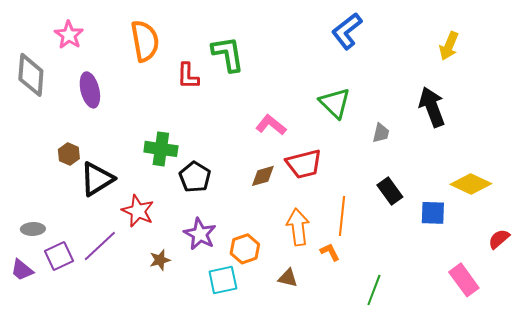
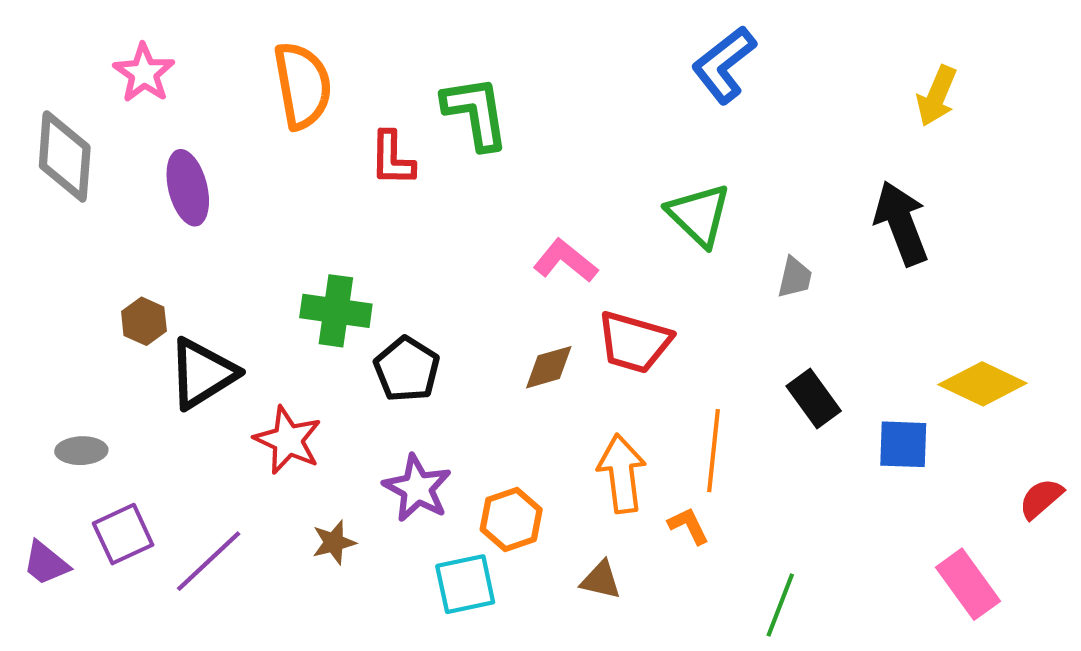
red trapezoid: (304, 164) -> (634, 342), turned 30
gray ellipse: (33, 229) -> (81, 451), moved
purple line: (100, 246) -> (209, 561), moved

